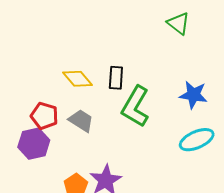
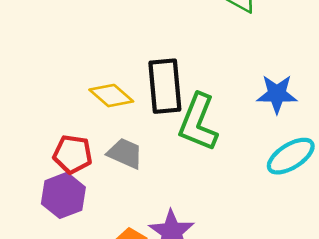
black rectangle: (116, 78) -> (165, 86), size x1.6

